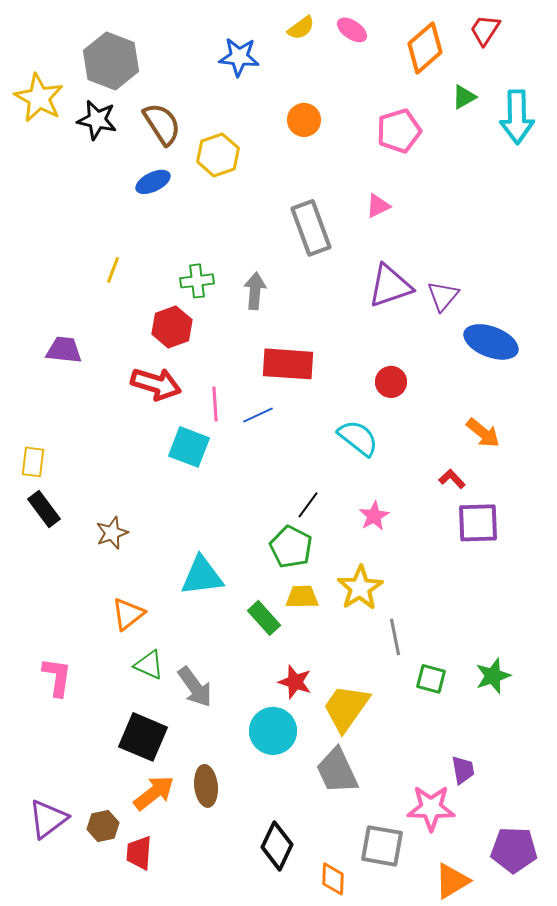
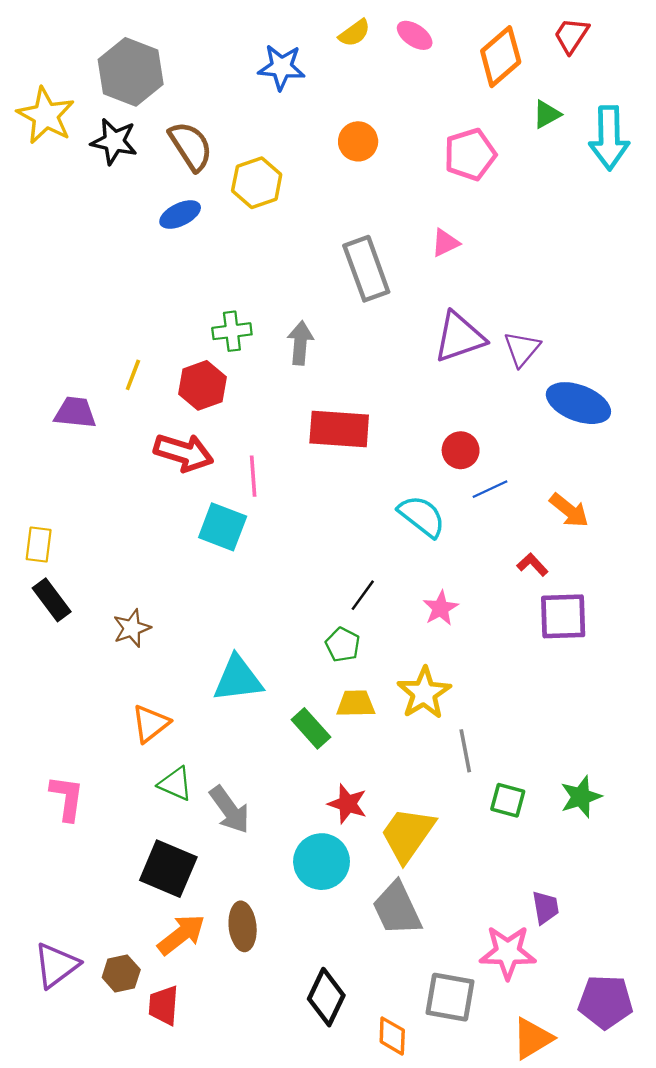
yellow line: (113, 270) -> (133, 375), moved
blue line: (258, 415) -> (490, 489), moved
green pentagon: (291, 547) -> (343, 645), size x0.7

